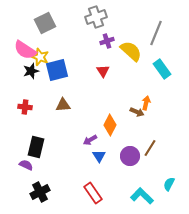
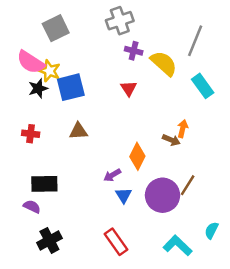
purple cross: (107, 41) -> (134, 51), turned 32
black rectangle: (36, 147) -> (44, 184), turned 75
purple circle: (130, 156) -> (163, 195), size x1.4

